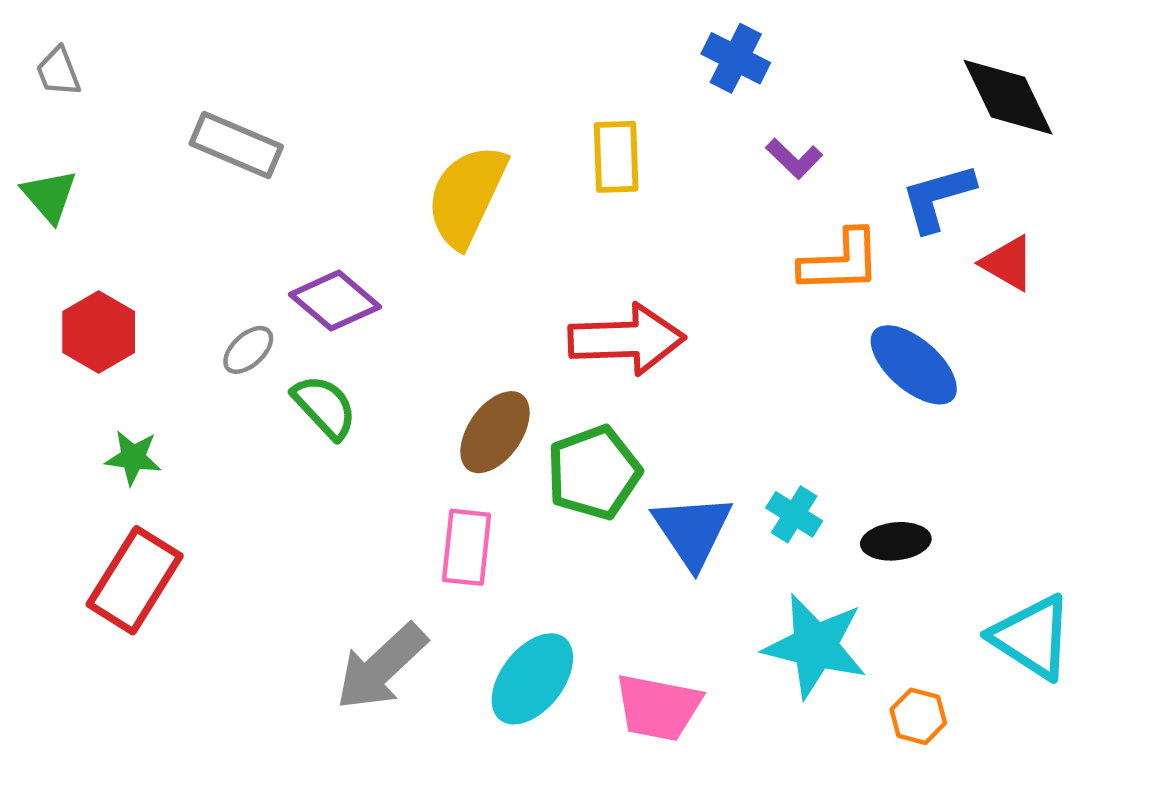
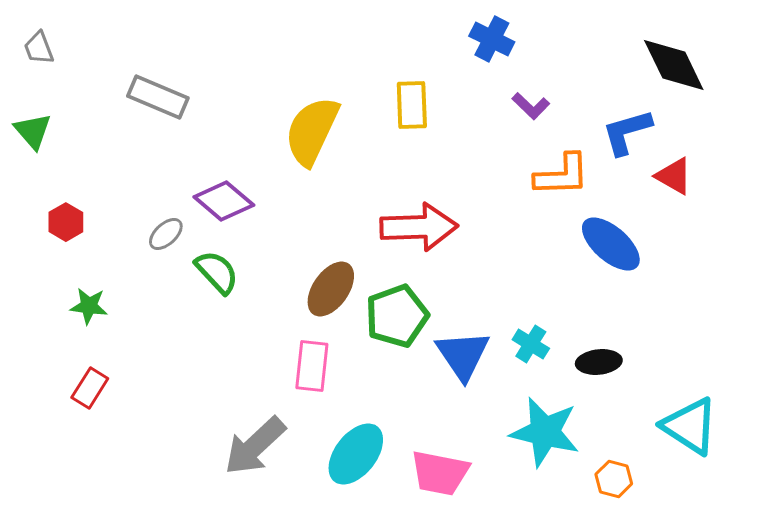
red hexagon: (99, 332) -> (66, 222), size x0.7
red rectangle: (135, 580) -> (90, 388), size x0.6

